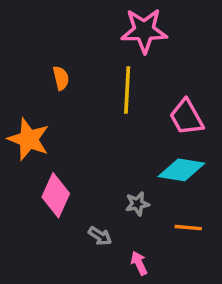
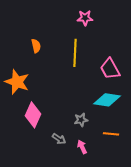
pink star: (144, 31) -> (85, 18), size x0.6
pink arrow: (139, 263) -> (82, 147), moved

